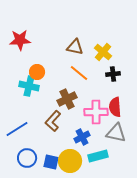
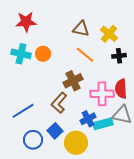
cyan cross: (29, 86) -> (21, 54), moved
cyan rectangle: (98, 156) -> (103, 124), moved
blue square: (51, 162) -> (55, 131), moved, turned 35

